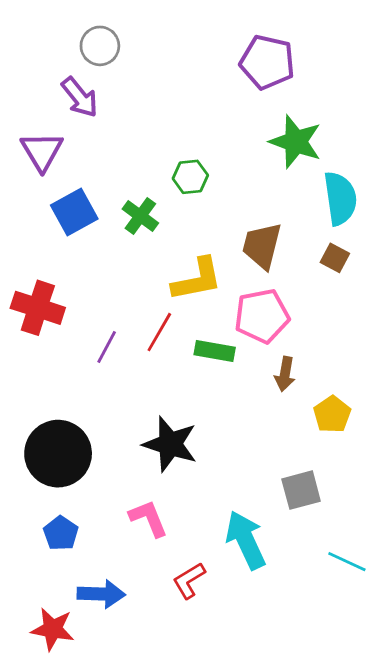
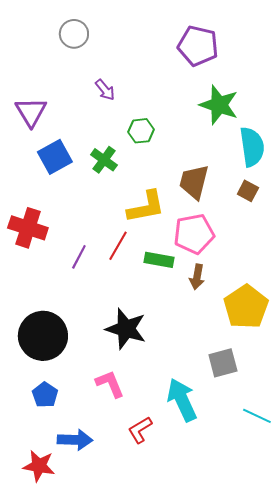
purple arrow: (80, 97) -> (105, 90), moved, size x0.7
brown arrow: (285, 374) -> (197, 277), moved
yellow pentagon: (332, 414) -> (246, 307), size x1.6

